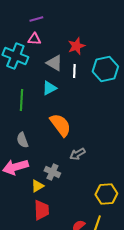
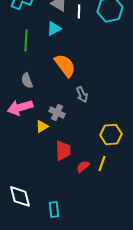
gray arrow: (77, 154) -> (82, 94), turned -84
red trapezoid: (41, 210) -> (63, 150), moved

